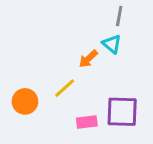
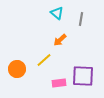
gray line: (119, 16) -> (81, 19), moved
cyan triangle: (112, 44) -> (57, 13), moved

